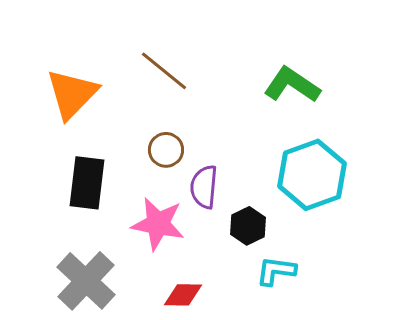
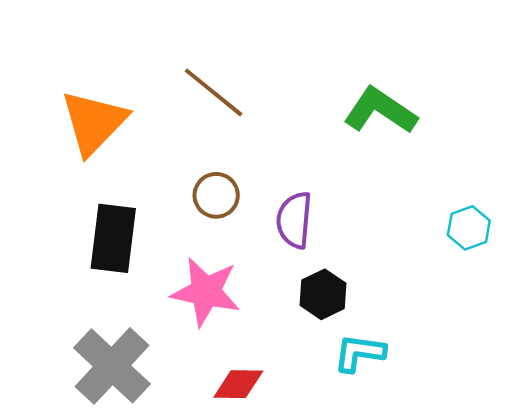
cyan hexagon: (312, 175) -> (469, 228), moved, size x0.5
purple semicircle: (204, 187) -> (294, 220), moved

